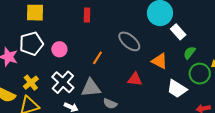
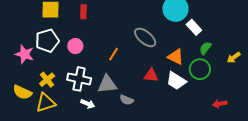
red rectangle: (87, 15) -> (84, 12), moved
green circle: (200, 74) -> (200, 69), moved
white cross: (63, 82) -> (79, 79), turned -30
white trapezoid: (177, 89) -> (176, 81), moved

